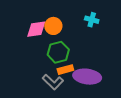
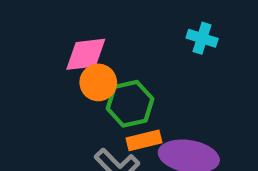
orange circle: (53, 26) -> (98, 82), moved

